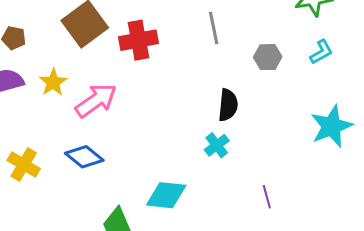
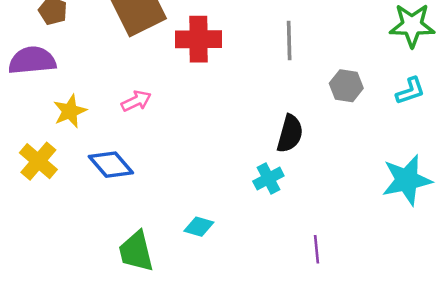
yellow star: (53, 82) -> (70, 111), moved
pink arrow: (96, 100) -> (136, 101), size x0.6
cyan diamond: (166, 195) -> (199, 227), size x0.6

